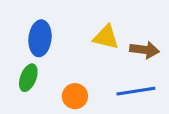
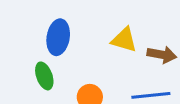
green ellipse: (28, 78) -> (44, 76), turned -44

